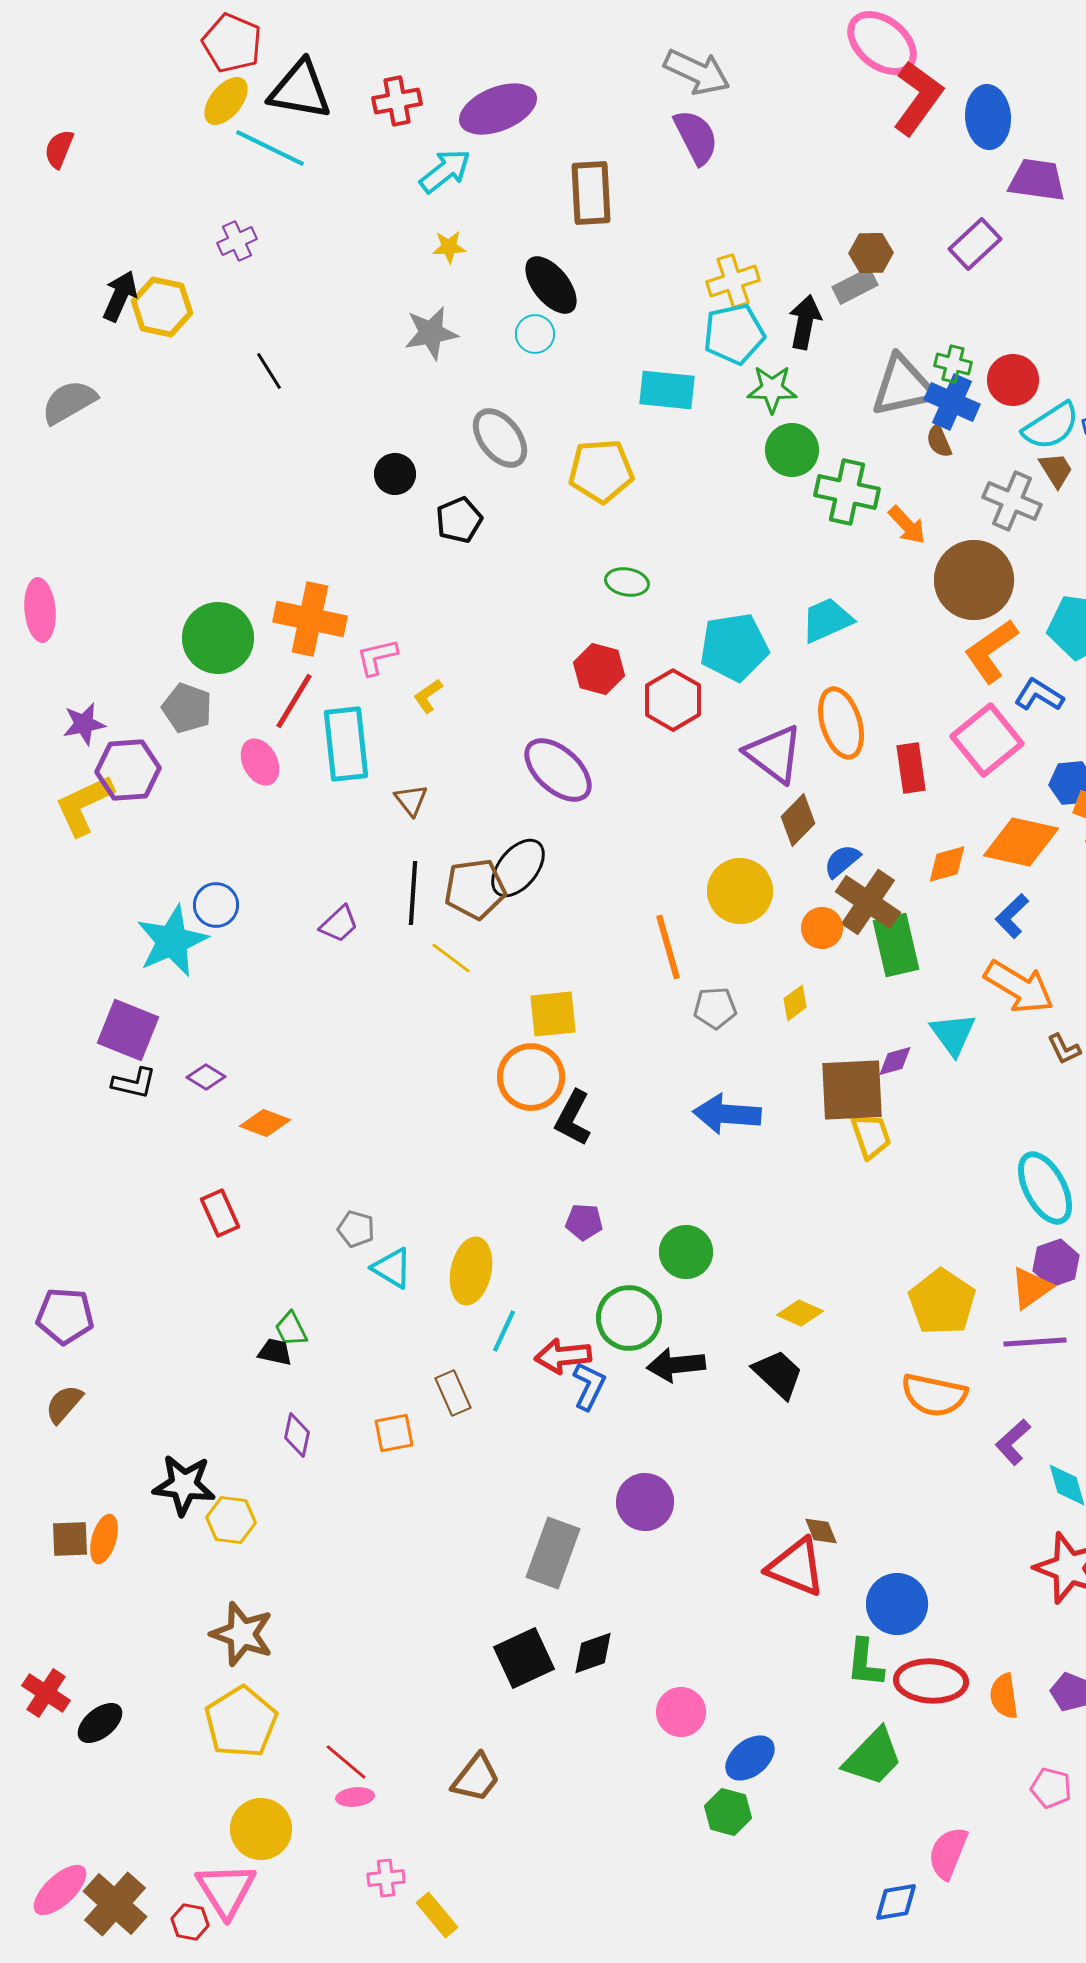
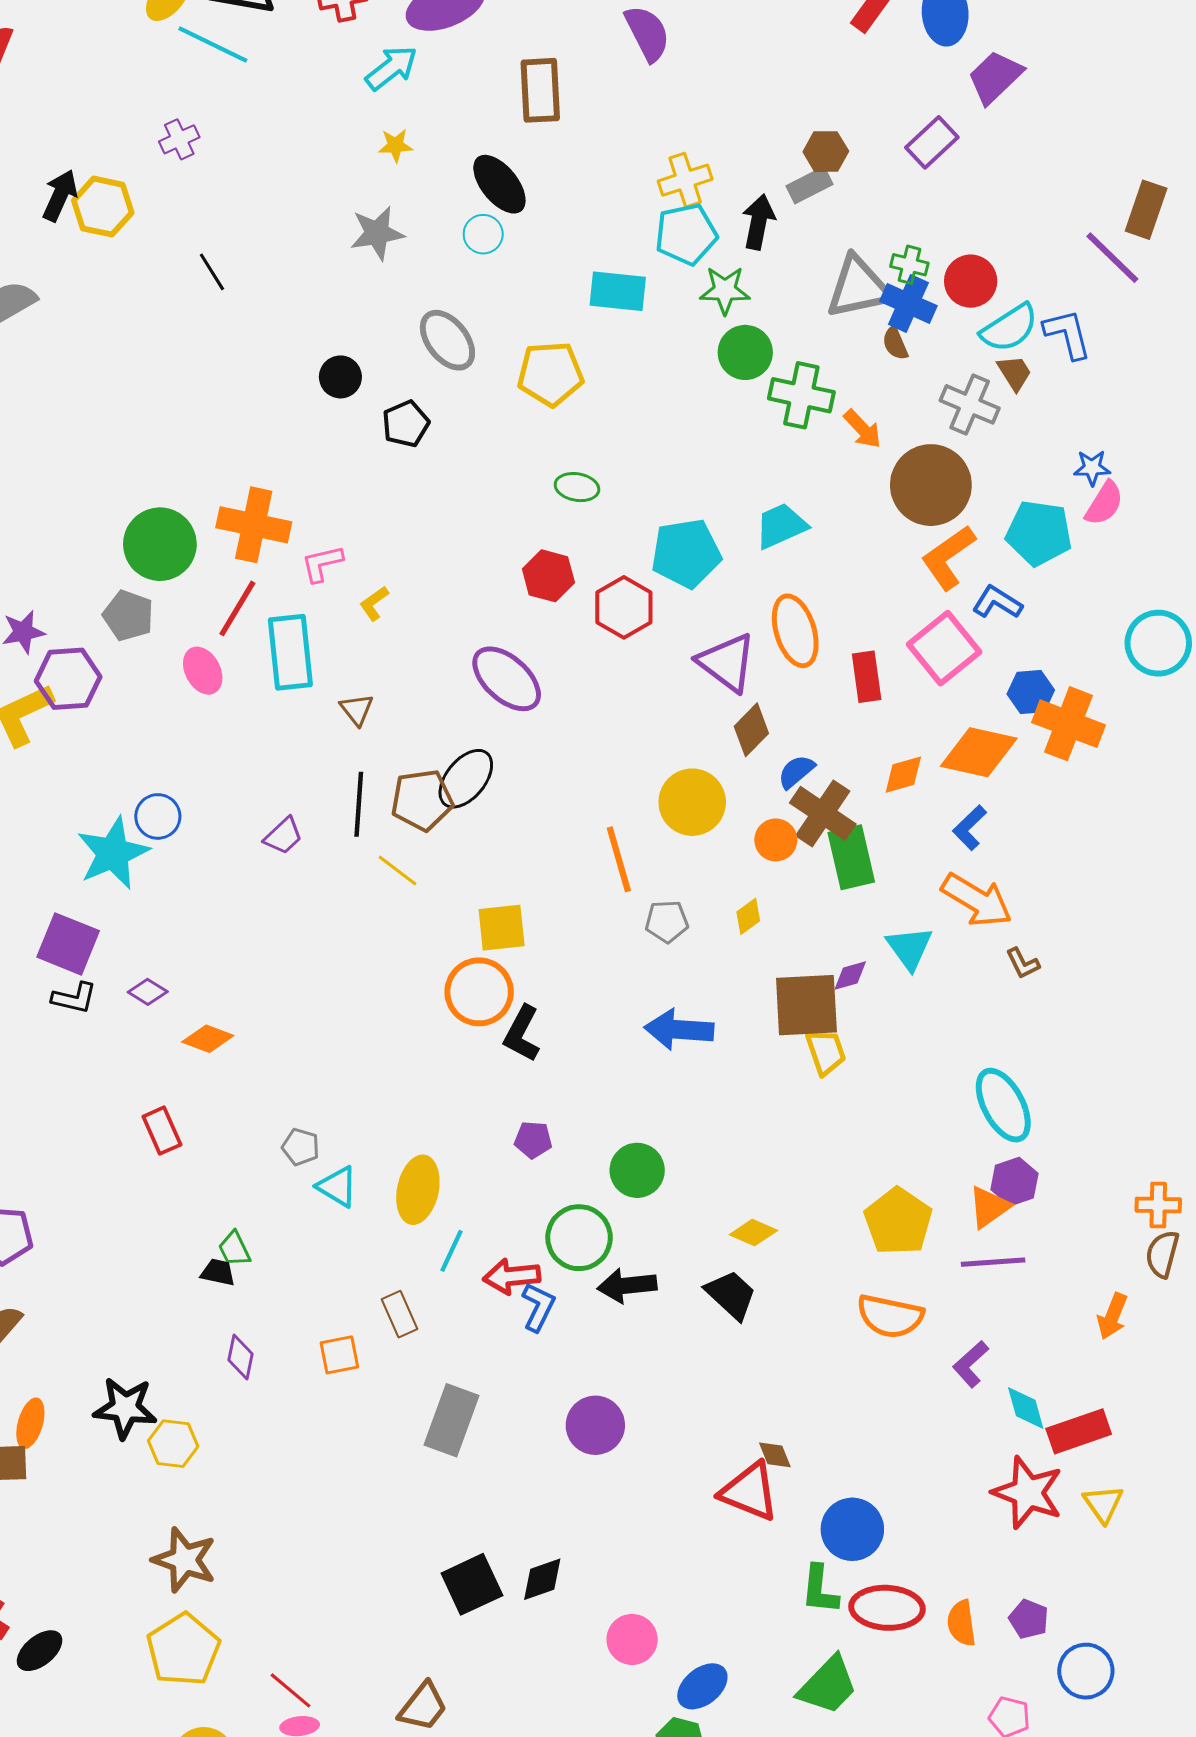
purple trapezoid: (1037, 180) -> (995, 77), turned -52
orange ellipse: (104, 1539) -> (30, 1423), moved
gray rectangle: (553, 1553) -> (452, 1420), moved

